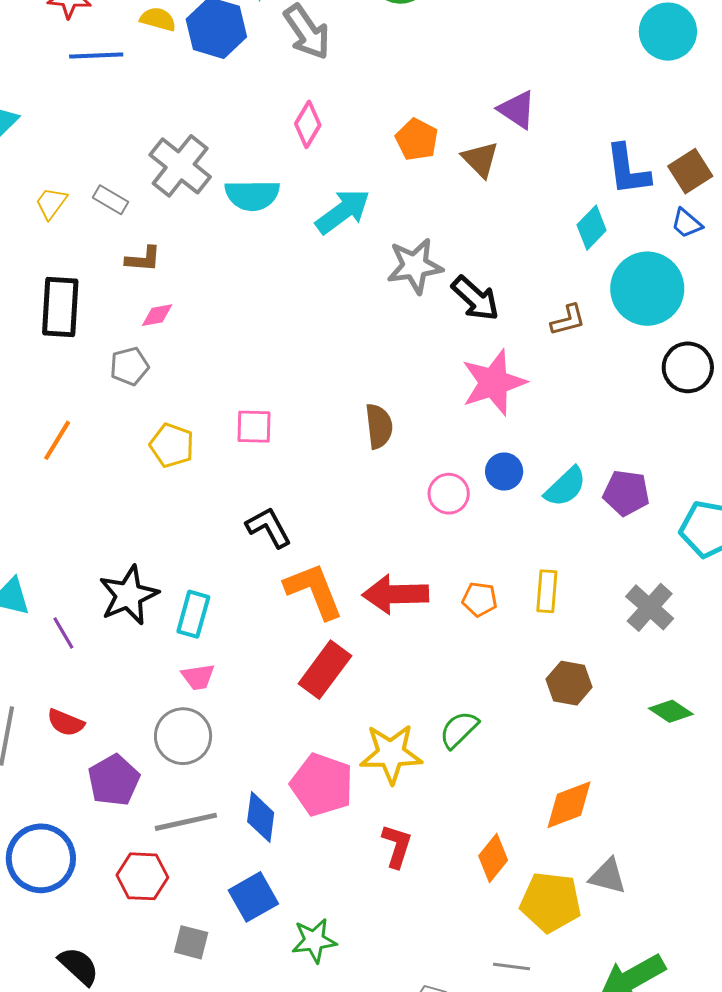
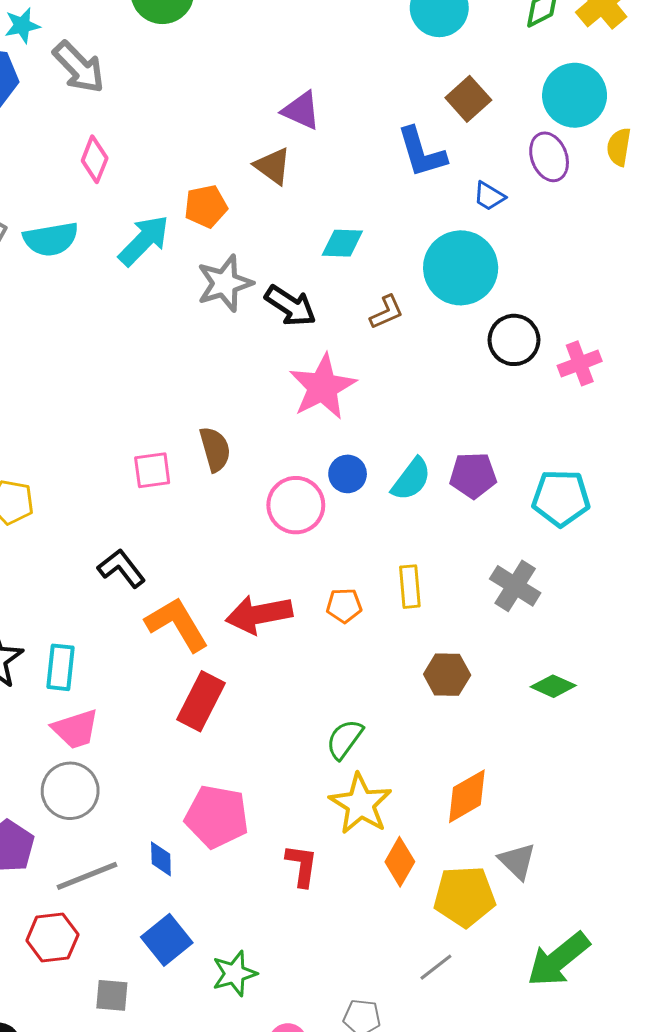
orange pentagon: (417, 140) -> (206, 206), moved, turned -30
brown square: (690, 171) -> (468, 99), moved
cyan diamond: (592, 228) -> (342, 243), moved, turned 57
pink square: (254, 427) -> (152, 470), moved
pink circle: (449, 494) -> (296, 505), size x1.4
pink trapezoid: (198, 677) -> (75, 729), size x1.4
yellow star: (391, 754) -> (361, 804), moved, turned -30
blue diamond: (261, 817) -> (161, 859), size x0.7
gray triangle: (608, 876) -> (517, 861), turned 39
gray line: (511, 967) -> (436, 967), turned -36

